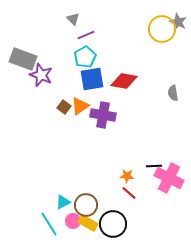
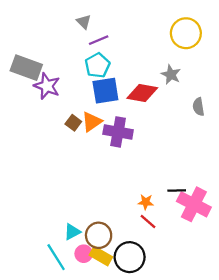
gray star: (178, 22) -> (171, 75), moved

